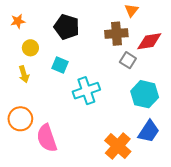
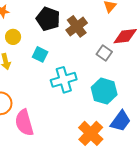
brown cross: (116, 34) -> (77, 26), moved, turned -35
cyan hexagon: (145, 94) -> (104, 91), moved

